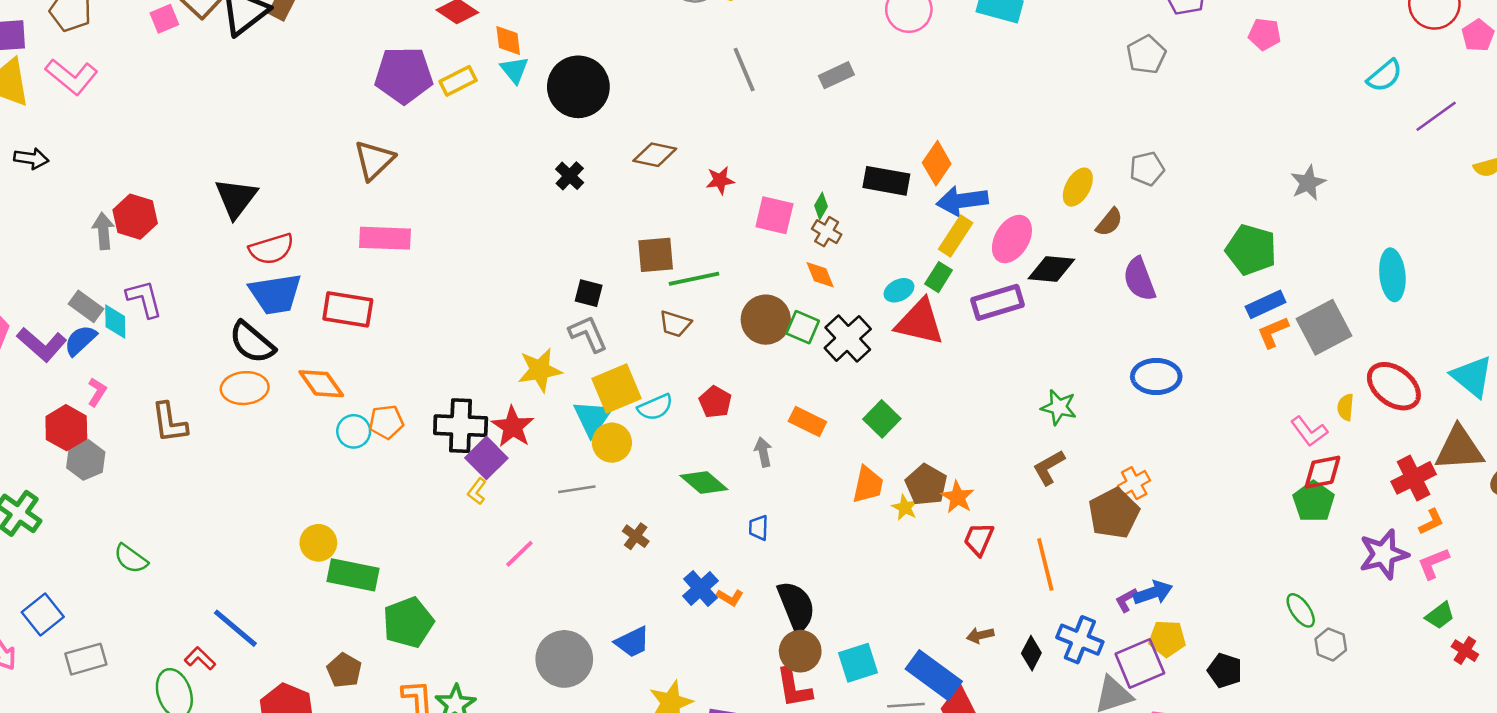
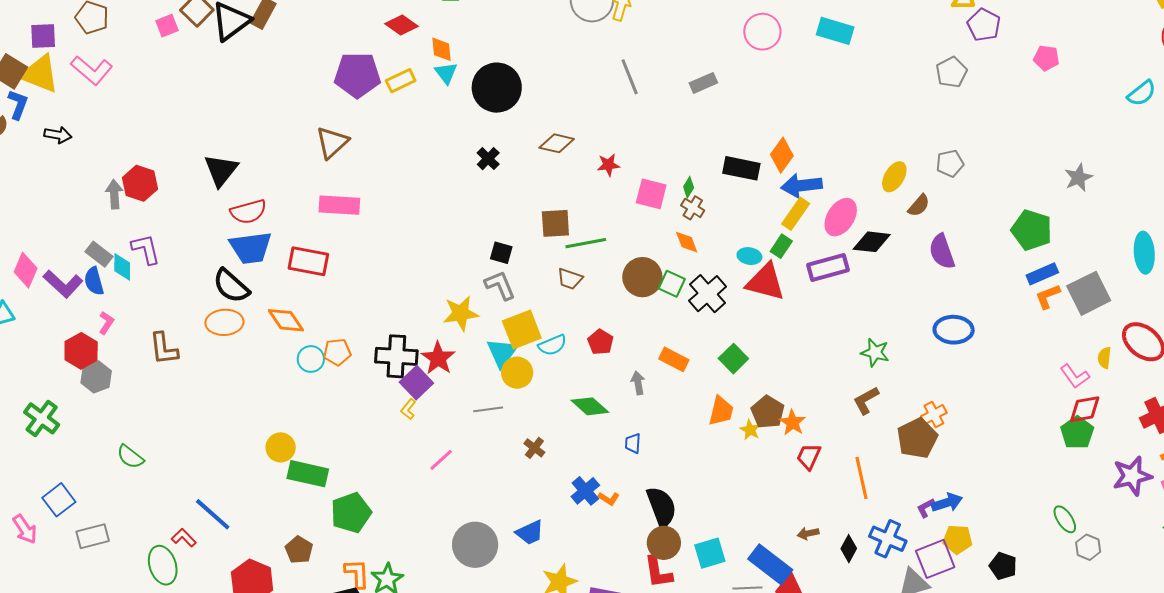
cyan ellipse: (899, 290) -> (749, 256), turned 35
blue semicircle: (80, 340) -> (94, 281), turned -64

